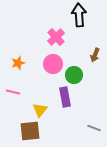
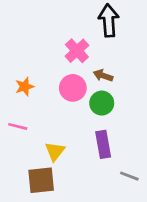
brown arrow: (95, 55) -> (103, 76), moved, turned 88
purple rectangle: (65, 97) -> (103, 144), moved

